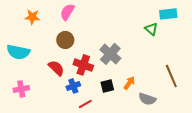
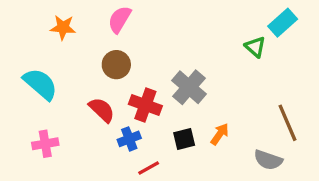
cyan rectangle: (168, 14) -> (283, 23), turned -36
cyan semicircle: (18, 52) -> (40, 84), turned -150
gray semicircle: (147, 99) -> (268, 160), moved

